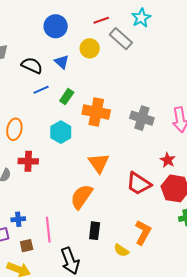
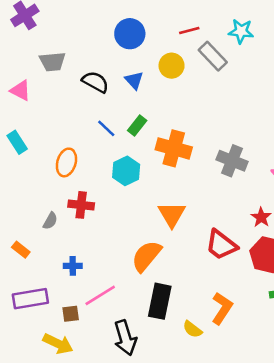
cyan star: (141, 18) -> (241, 31), turned 30
blue line: (41, 90) -> (106, 128), moved, turned 63
blue cross: (18, 219) -> (73, 266), moved
pink line: (48, 230) -> (100, 295), turned 60
black rectangle: (95, 231) -> (160, 301), size x1.5

